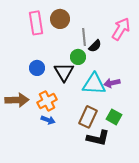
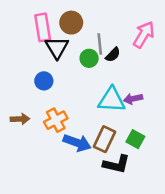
green circle: (78, 57) -> (89, 58), moved
black triangle: (64, 72) -> (57, 48), moved
brown arrow: (17, 100) -> (20, 119), size x0.7
blue arrow: (48, 120) -> (77, 143), moved, size x1.6

